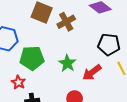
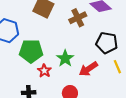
brown cross: (66, 22) -> (78, 18), moved
red star: (18, 82) -> (44, 71), moved

